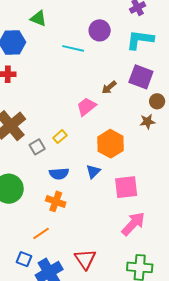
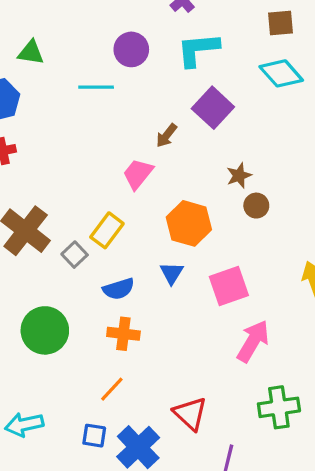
purple square: (141, 77) -> (213, 108), turned 35
brown circle: (157, 101) -> (256, 206), moved
yellow rectangle: (60, 137) -> (107, 230), size x1.5

